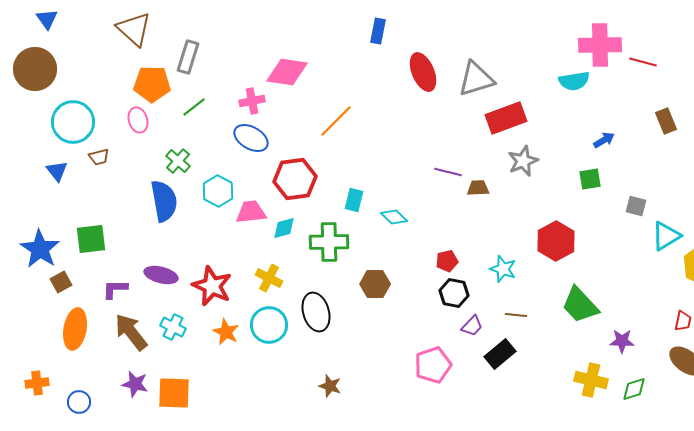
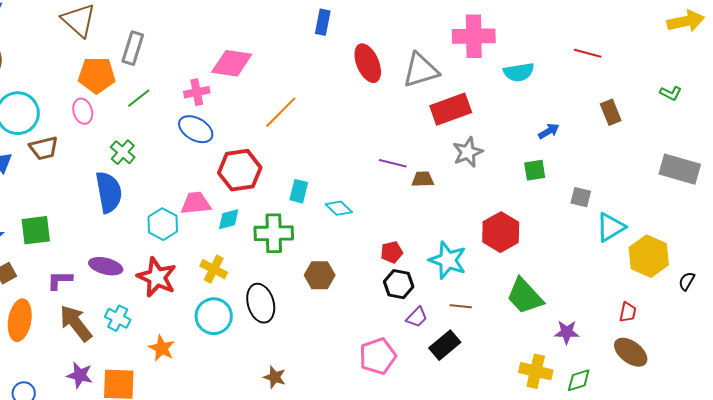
pink cross: (600, 45) -> (474, 36), moved
brown trapezoid: (99, 157) -> (44, 148), size x1.4
cyan hexagon: (218, 191) -> (163, 224), moved
cyan star: (503, 269) -> (448, 260), size x1.4
orange star: (226, 332) -> (162, 348), moved

